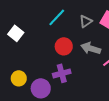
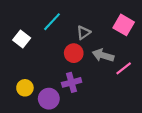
cyan line: (57, 17) -> (52, 22), moved
gray triangle: (86, 21) -> (83, 33), moved

